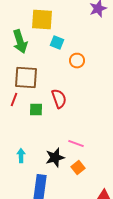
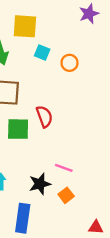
orange circle: (77, 61) -> (70, 63), moved
green square: (36, 110) -> (18, 129), size x1.5

